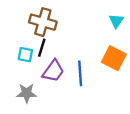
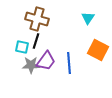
cyan triangle: (116, 21) -> (88, 18), moved
gray star: (27, 93) -> (31, 65), moved

